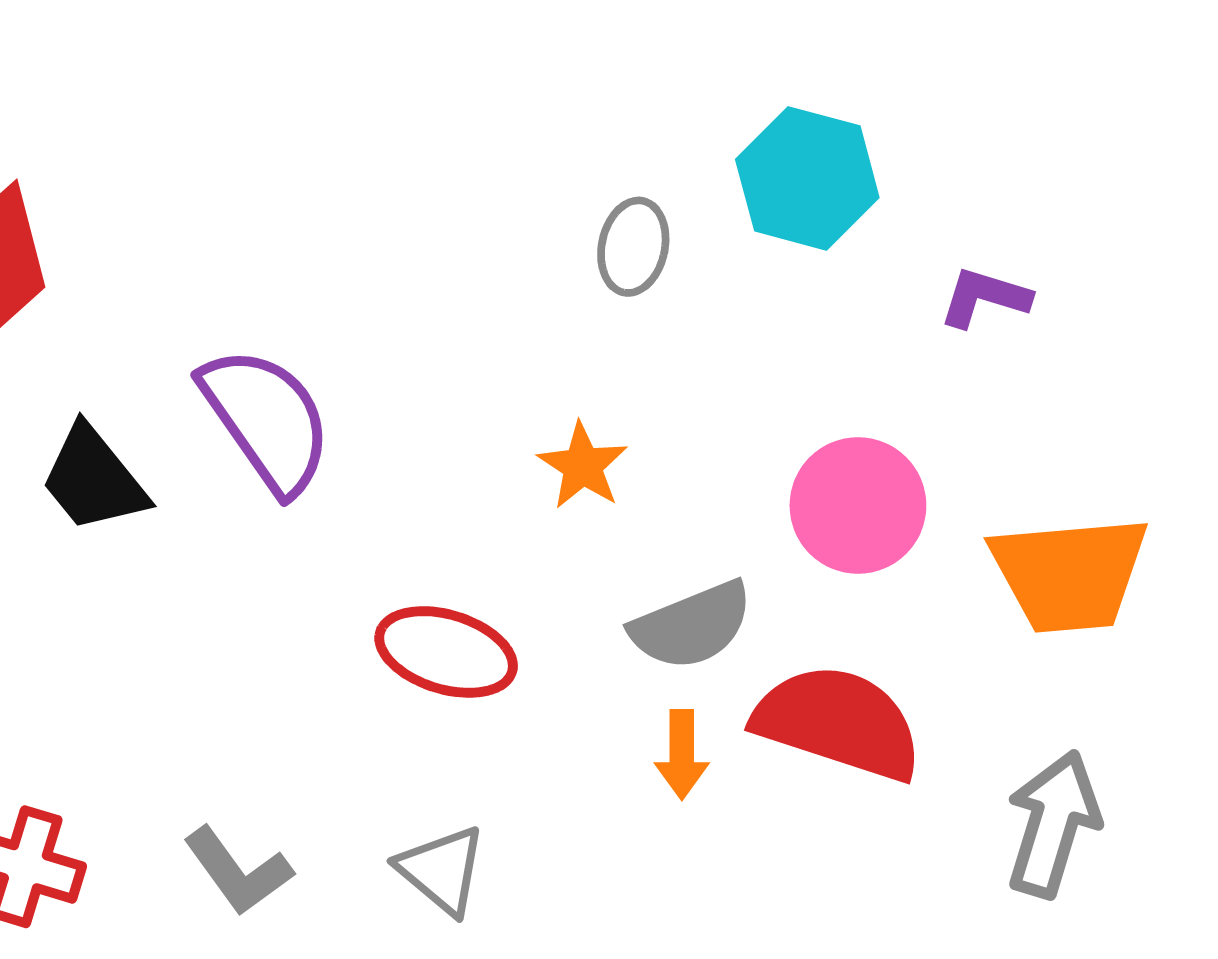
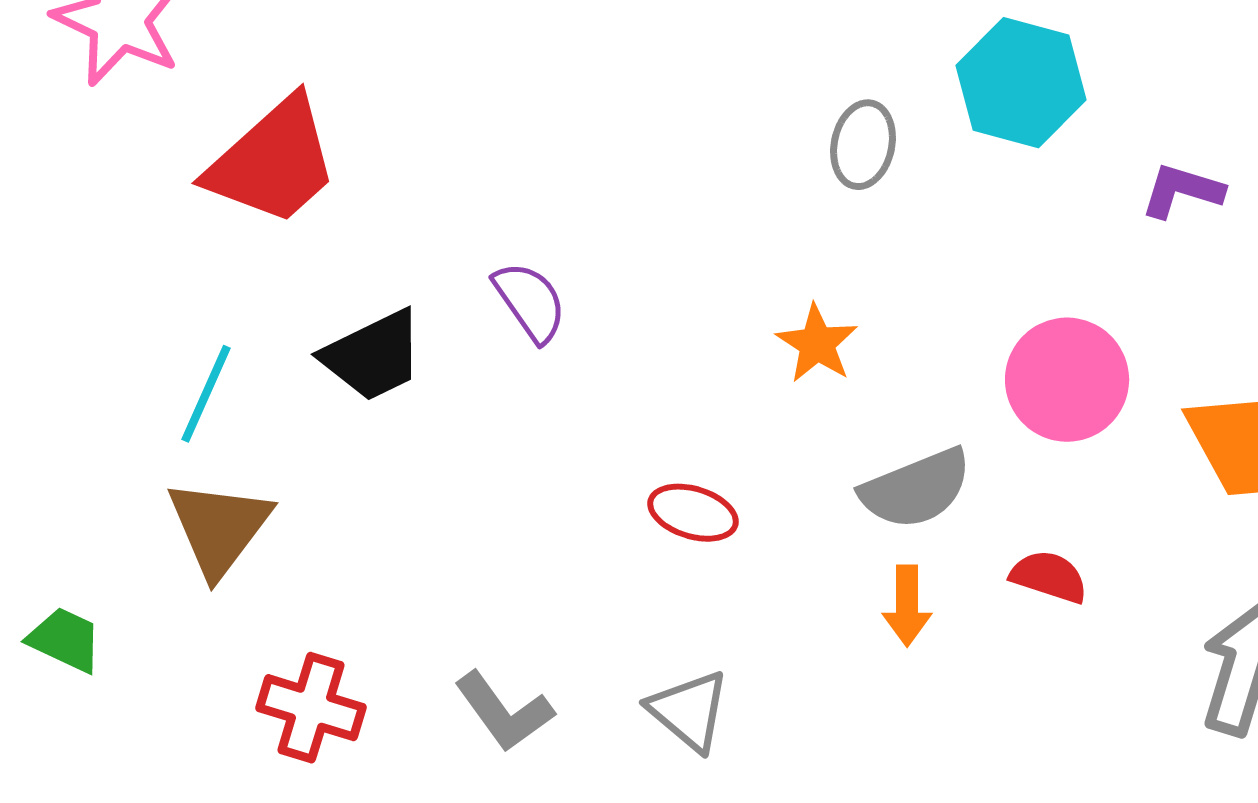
purple semicircle: (267, 420) -> (530, 302), size x0.6
black trapezoid: (94, 479) -> (373, 356), turned -77
red ellipse: (446, 652) -> (693, 513), size x0.7
red semicircle: (838, 722) -> (1049, 577), size x0.5

